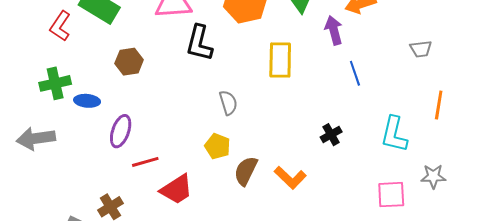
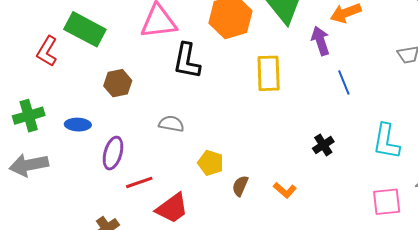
green cross: (55, 83) -> (29, 116), moved
gray semicircle: (228, 103) -> (171, 124), moved, turned -60
brown semicircle: (246, 171) -> (240, 186), size x0.7
orange L-shape: (290, 178) -> (285, 190), size x0.7

